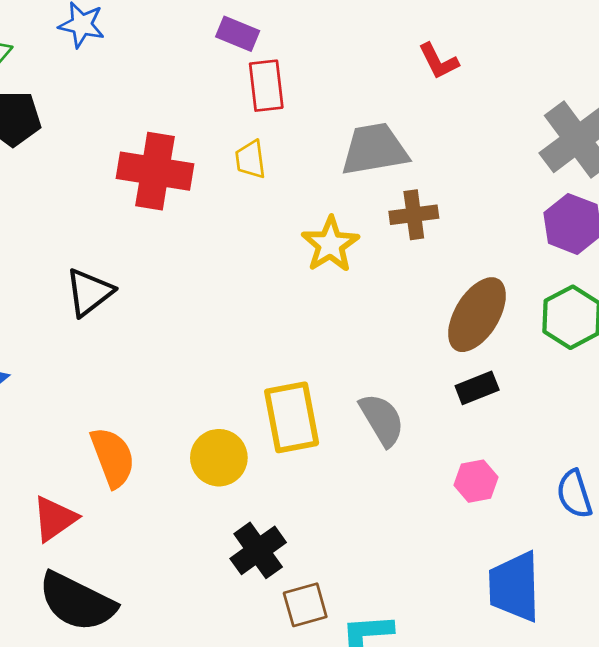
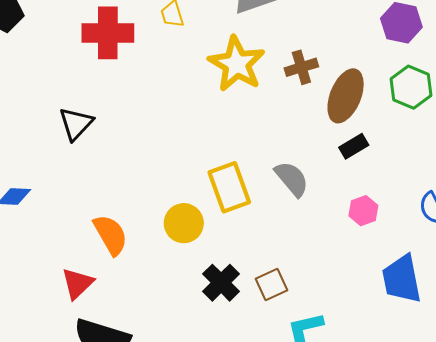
brown cross: (414, 215) -> (301, 67), moved
yellow star: (330, 244) -> (237, 64), size x1.4
brown square: (305, 605) -> (272, 284), moved

